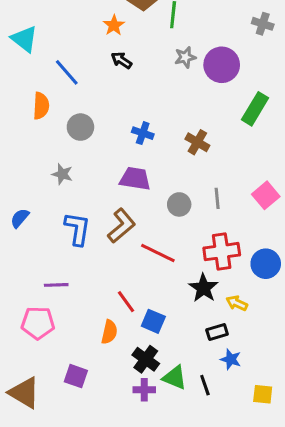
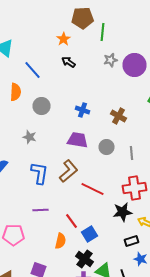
gray circle: (179, 204) -> (106, 147), moved
purple line: (56, 285) -> (40, 210), moved
black star: (203, 288) -> (122, 212), turned 30
blue square: (153, 321) -> (90, 234), turned 35

